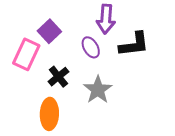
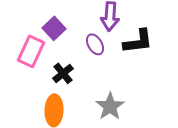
gray star: (98, 90) -> (110, 106), moved

